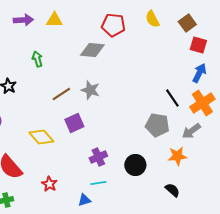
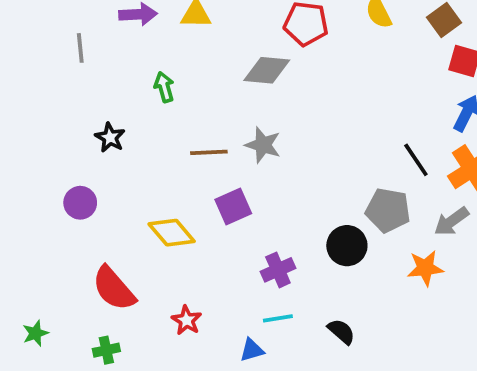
brown line: (61, 94) -> (209, 152), turned 30
black circle: (135, 165) -> (347, 246), moved
black semicircle: (172, 190) -> (341, 331), moved

